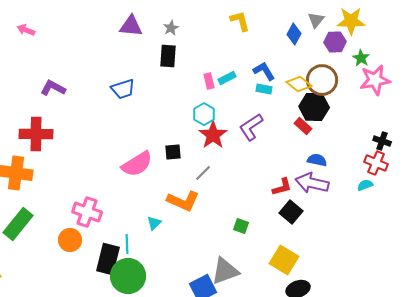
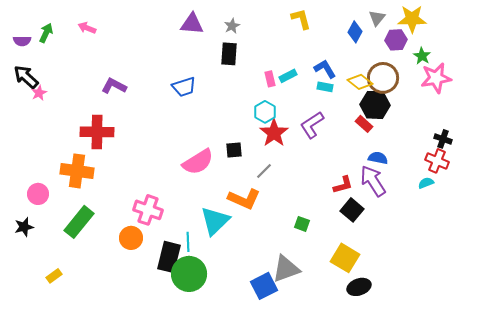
purple arrow: (312, 183) -> (373, 181), turned 44
cyan triangle: (154, 223) -> (215, 221), size x2.0

